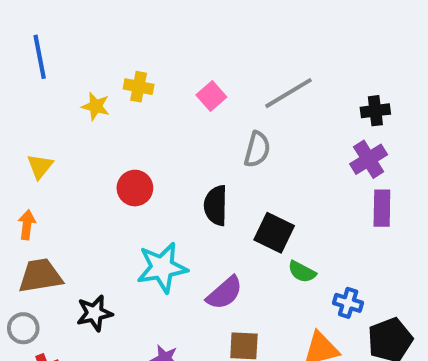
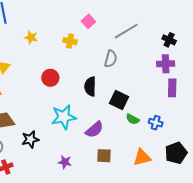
yellow cross: (139, 87) -> (70, 41), moved
pink square: (211, 96) -> (88, 21), moved
black cross: (375, 111) -> (169, 40), turned 32
purple cross: (369, 159) -> (166, 64), turned 30
blue cross: (348, 303) -> (156, 123), moved

